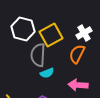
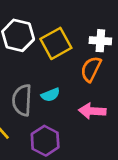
white cross: (84, 33) -> (100, 41), turned 35
gray semicircle: (38, 55) -> (22, 100), moved

